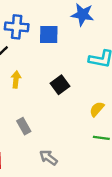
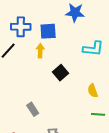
yellow arrow: (16, 79) -> (40, 51), moved
yellow semicircle: (97, 109) -> (93, 91), turned -56

